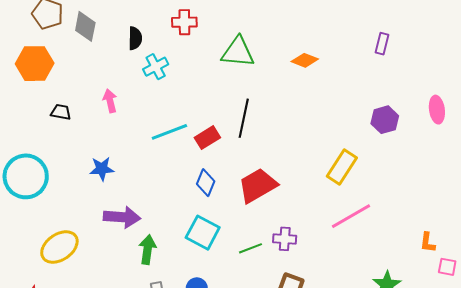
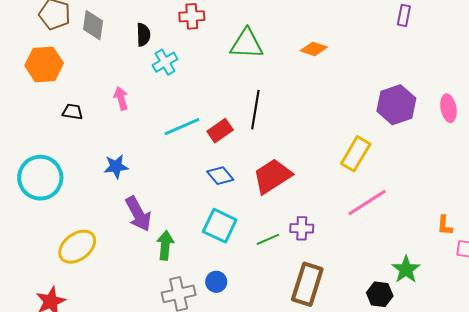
purple rectangle: (382, 44) -> (404, 15), moved
pink ellipse: (437, 110) -> (448, 108), moved
purple hexagon: (385, 120) -> (396, 105), size x1.4
blue diamond: (206, 183) -> (220, 176), turned -60
purple arrow: (122, 217) -> (138, 214), turned 60

